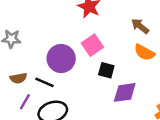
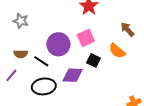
orange semicircle: (144, 52) -> (117, 51), moved
purple diamond: (125, 92) -> (73, 75), moved
purple line: (25, 102) -> (11, 75), moved

